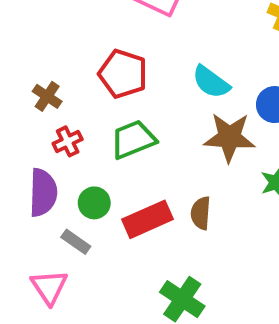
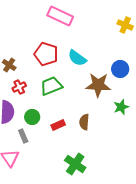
cyan semicircle: (211, 82) -> (77, 58), moved
red rectangle: (147, 219) -> (58, 125), size x0.6
gray rectangle: (76, 242) -> (23, 136), turned 32

